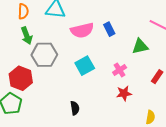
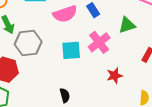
cyan square: (85, 66) -> (71, 50), turned 30
pink cross: (120, 70) -> (99, 42), moved, size x1.5

